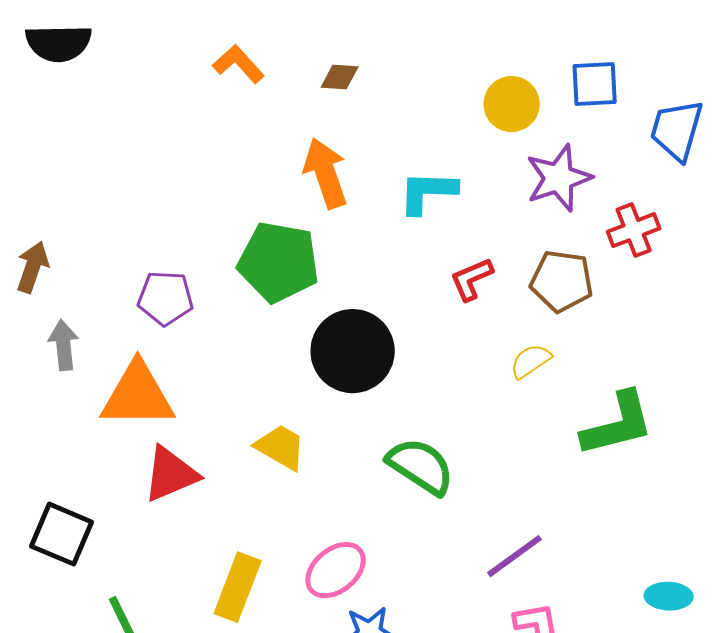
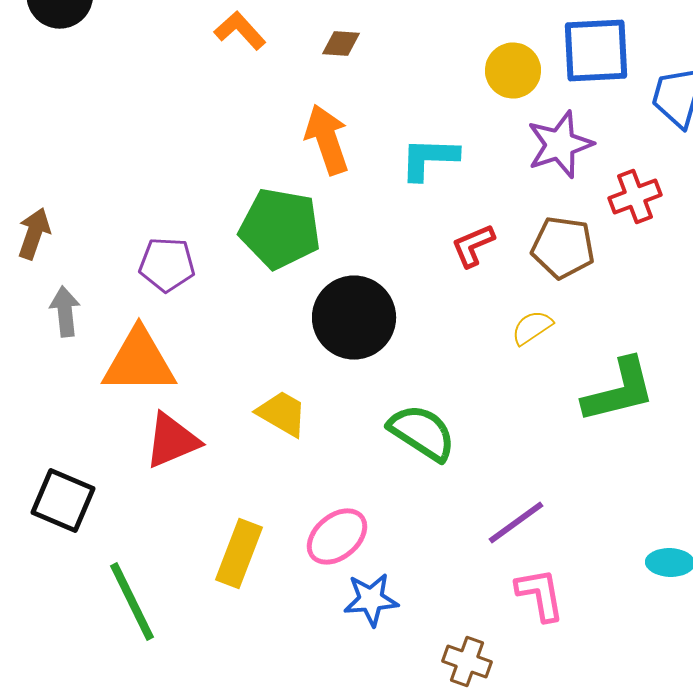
blue square: (595, 84) -> (596, 50), size x1.4

